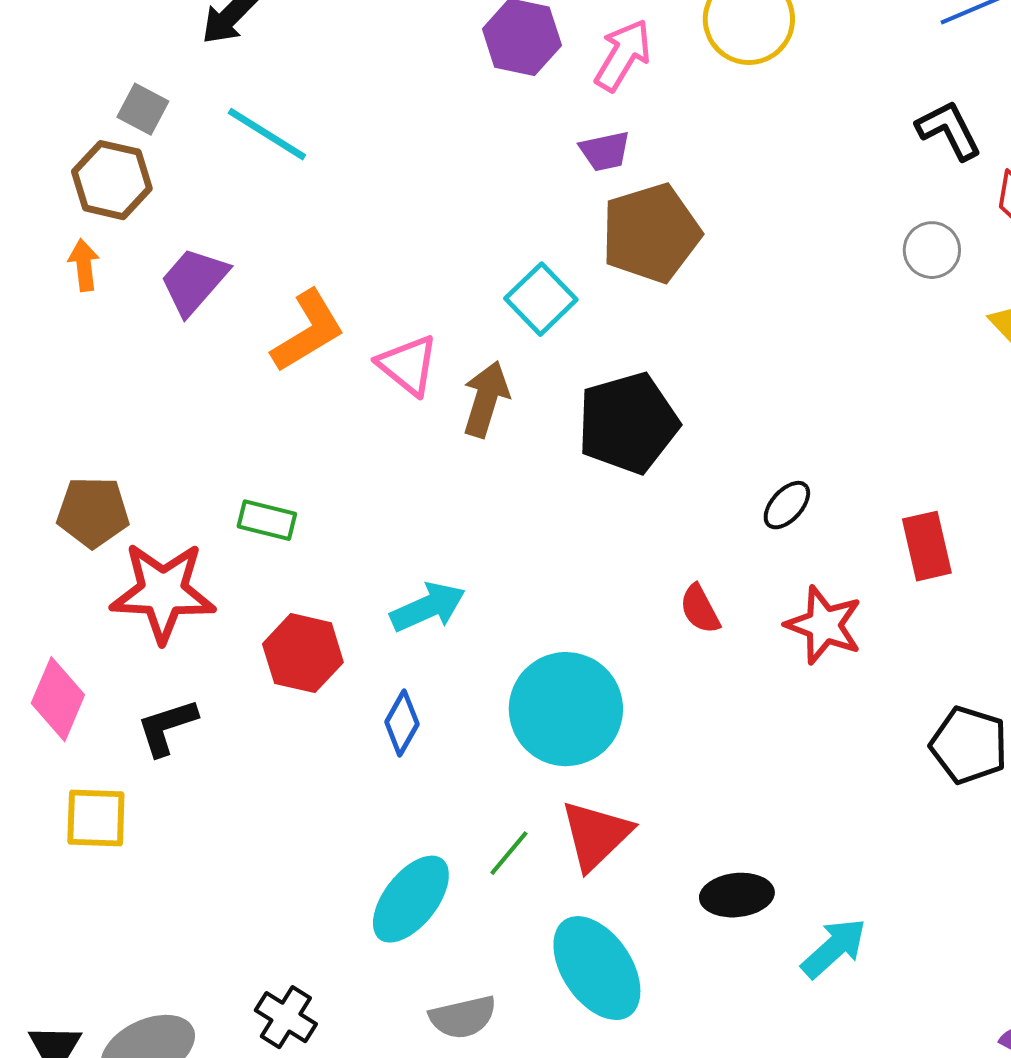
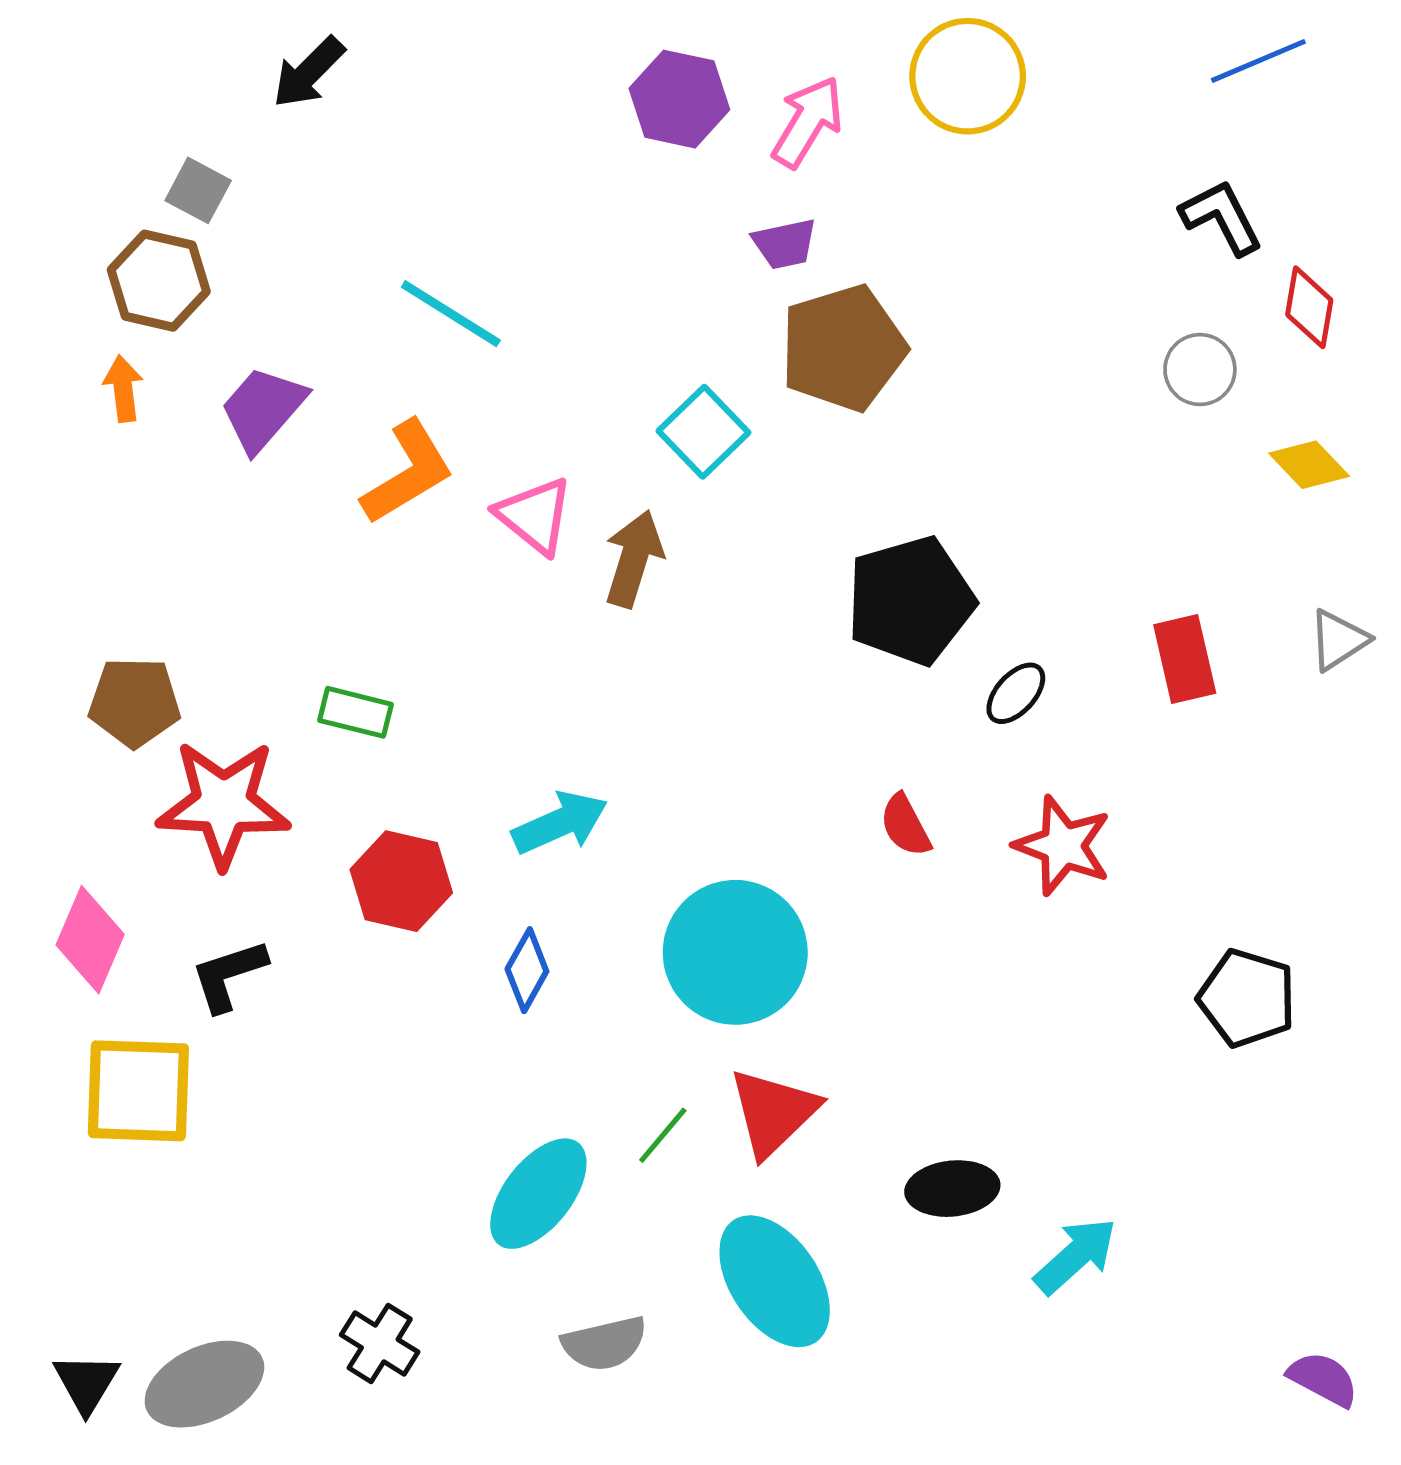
cyan line: (267, 134) -> (451, 314), moved
black pentagon: (628, 423) -> (910, 601), moved
red rectangle: (927, 546) -> (1185, 659), moved
yellow square: (96, 818) -> (138, 1091), size x1.4

